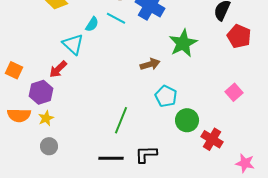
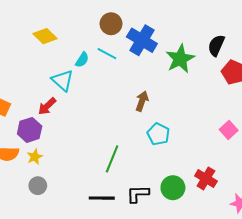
green star: (183, 43) -> (180, 59), moved
brown arrow: (150, 64) -> (142, 101), turned -54
green circle: (187, 120) -> (173, 188), moved

